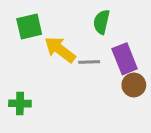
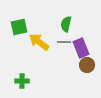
gray line: (89, 62) -> (64, 42), moved
green cross: (20, 103) -> (22, 81), moved

